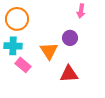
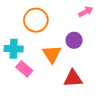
pink arrow: (81, 11) -> (86, 12), turned -128
orange circle: (17, 19) -> (36, 20), moved

